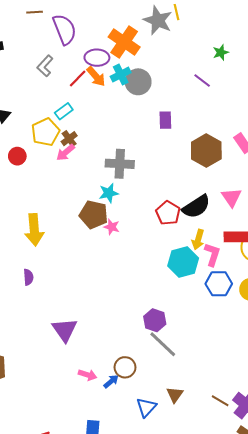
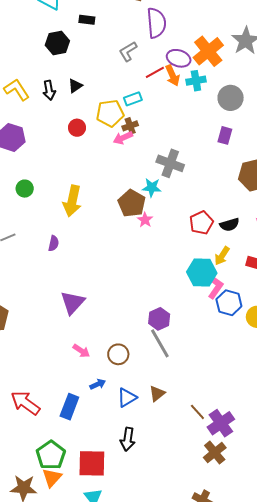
gray circle: (138, 82) -> (231, 98), moved
black semicircle: (196, 207) -> (229, 225), size x0.7
pink L-shape: (212, 254) -> (215, 287), moved
blue arrow: (111, 381) -> (98, 384), moved

